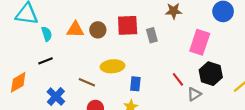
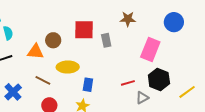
orange triangle: (75, 30) -> (35, 52), moved
brown circle: (98, 30) -> (53, 40), moved
red line: (178, 79) -> (128, 83), turned -72

